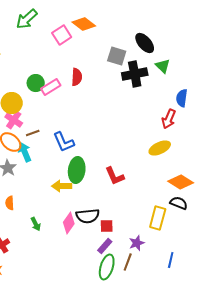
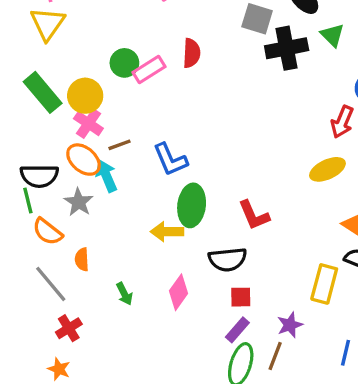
black semicircle: (88, 216) -> (228, 259), moved

